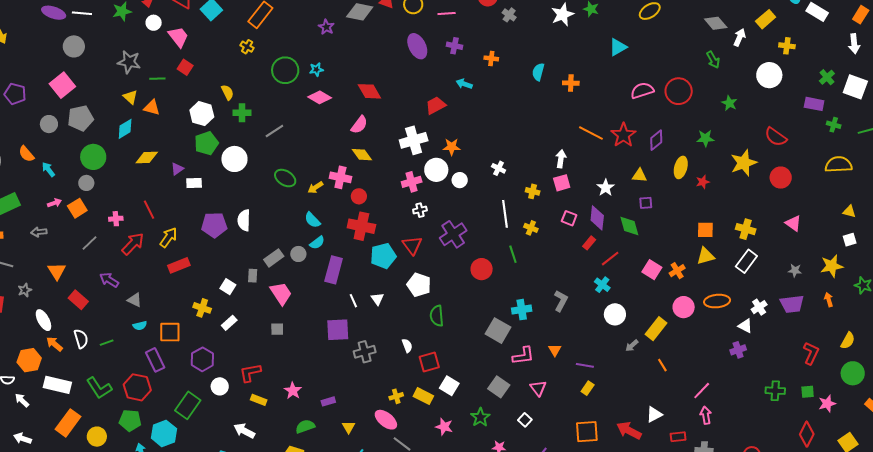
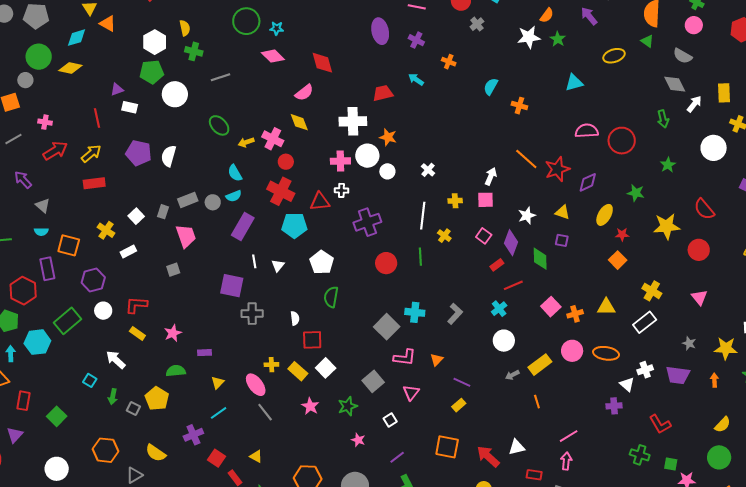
yellow rectangle: (766, 19) -> (724, 93), turned -66
yellow diamond: (147, 158) -> (70, 68), moved
yellow cross: (533, 191) -> (455, 201), turned -32
red line: (149, 210) -> (97, 118), moved
orange square: (705, 230) -> (618, 260), moved, turned 30
red triangle: (412, 245) -> (320, 202), moved, turned 45
gray square: (277, 329) -> (173, 270), turned -32
red L-shape: (811, 353) -> (660, 424), moved, turned 110

